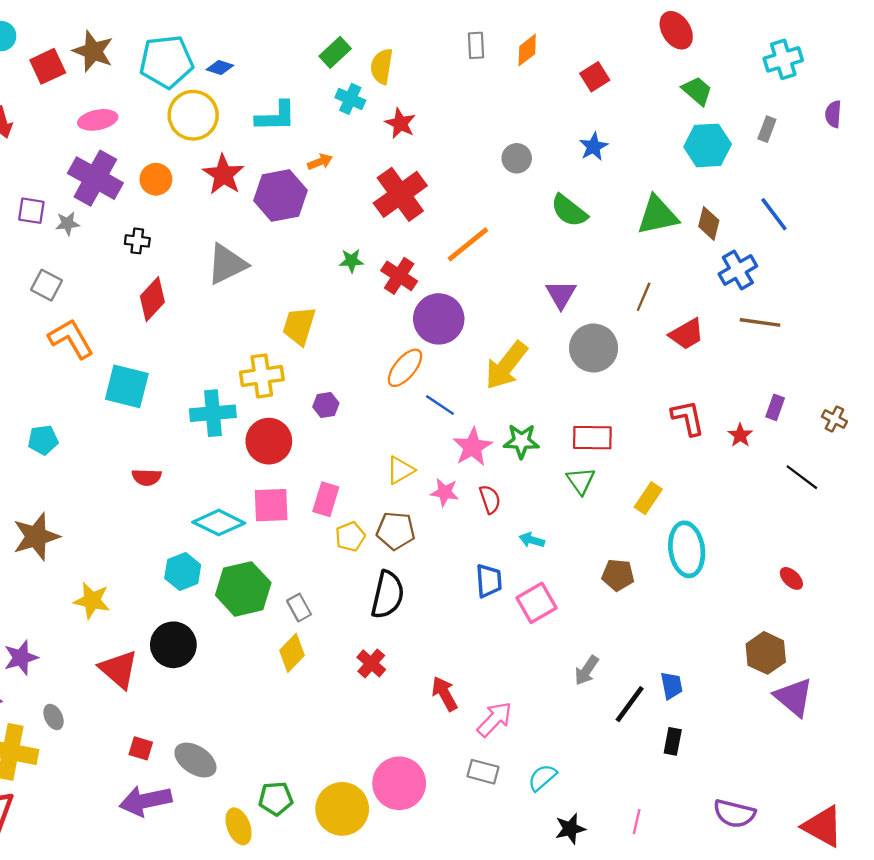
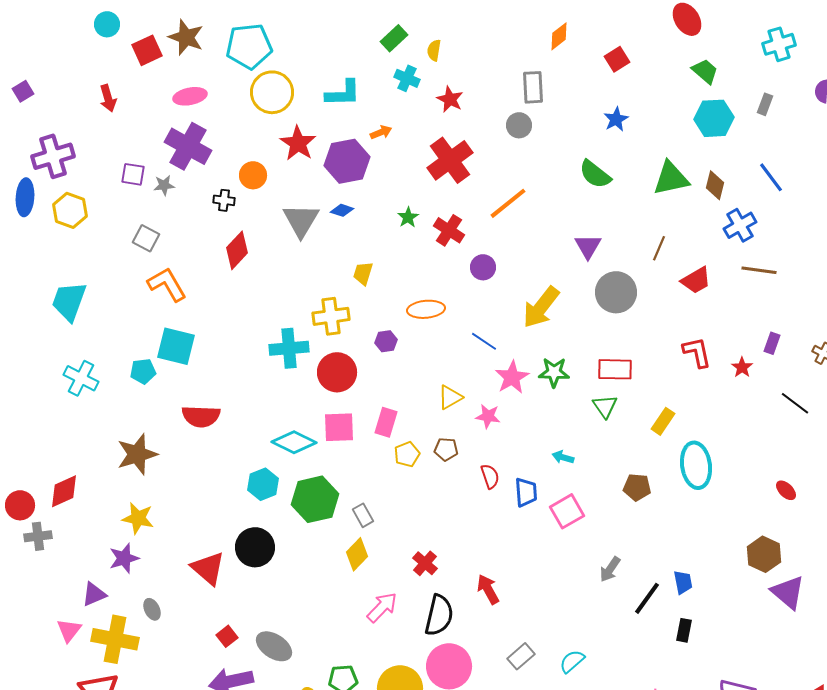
gray rectangle: (476, 45) -> (533, 87), moved, size x1.4
yellow semicircle: (382, 66) -> (434, 50), size x0.7
blue diamond: (220, 68) -> (342, 210), moved
gray circle: (517, 158) -> (519, 125), moved
orange circle: (156, 179) -> (253, 175), moved
green star: (351, 261) -> (408, 217), turned -30
gray triangle: (227, 264) -> (301, 220), turned -33
purple circle: (439, 319) -> (483, 267), size x0.6
yellow trapezoid: (299, 326) -> (363, 273), size x0.7
orange ellipse: (405, 368) -> (426, 309), moved, turned 45
cyan square: (127, 386) -> (176, 346), moved
red semicircle: (147, 477) -> (201, 416), moved, size x1.5
red semicircle: (490, 499) -> (490, 476), moved
brown pentagon: (396, 531) -> (446, 449), size x0.7
black semicircle: (388, 595) -> (439, 615), moved
yellow star: (92, 601) -> (138, 518), moved
pink arrow: (495, 719) -> (382, 607), moved
red square: (141, 748) -> (227, 636), turned 35
gray rectangle: (483, 772) -> (521, 656), turned -56

